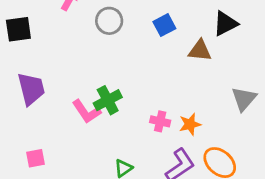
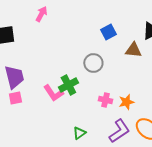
gray circle: (109, 21) -> (93, 63), moved
pink square: (35, 158) -> (15, 98), moved

